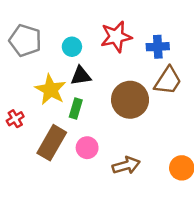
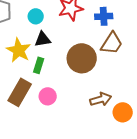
brown arrow: (126, 165) -> (101, 99), moved

